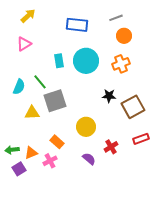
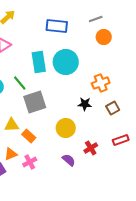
cyan rectangle: (59, 61) -> (39, 62), size x1.5
orange cross: (121, 64) -> (101, 83), moved
black star: (109, 96) -> (85, 104), moved
brown square: (133, 107) -> (113, 108), size x0.6
yellow triangle: (32, 113) -> (12, 125), moved
orange rectangle: (57, 142) -> (29, 136), moved

